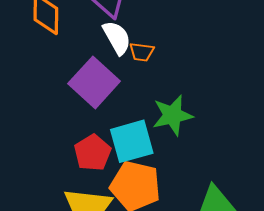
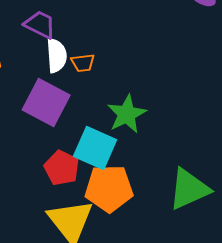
white semicircle: (117, 38) -> (57, 56), turned 40
cyan square: (132, 141) -> (95, 148), turned -36

